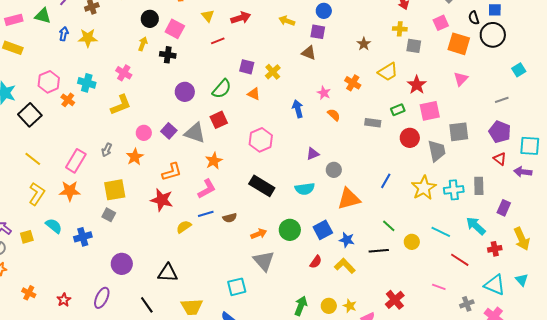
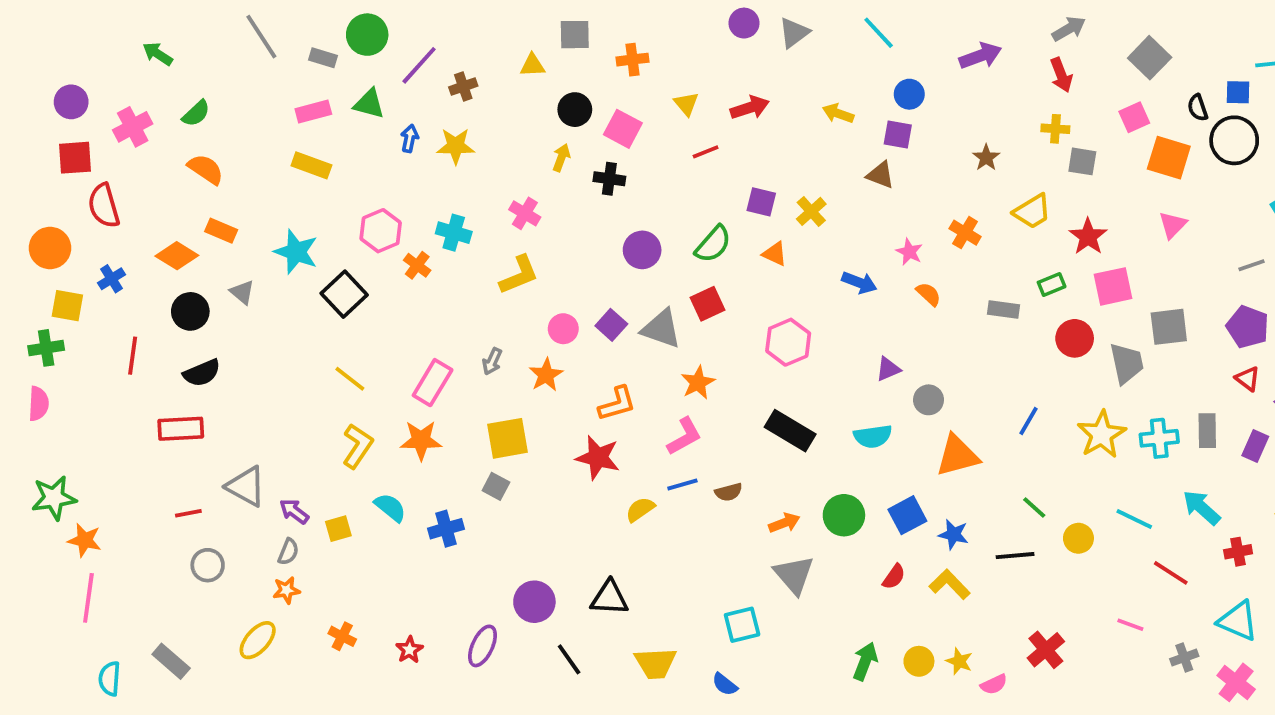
blue arrow: (298, 109) -> (859, 283), turned 126
purple rectangle: (504, 208) -> (1255, 446), moved
purple circle: (122, 264) -> (534, 602), moved

